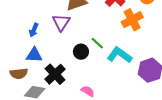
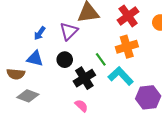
orange cross: (132, 20) -> (127, 47), moved
black circle: (81, 52) -> (65, 60), moved
black cross: (55, 74) -> (84, 78), moved

